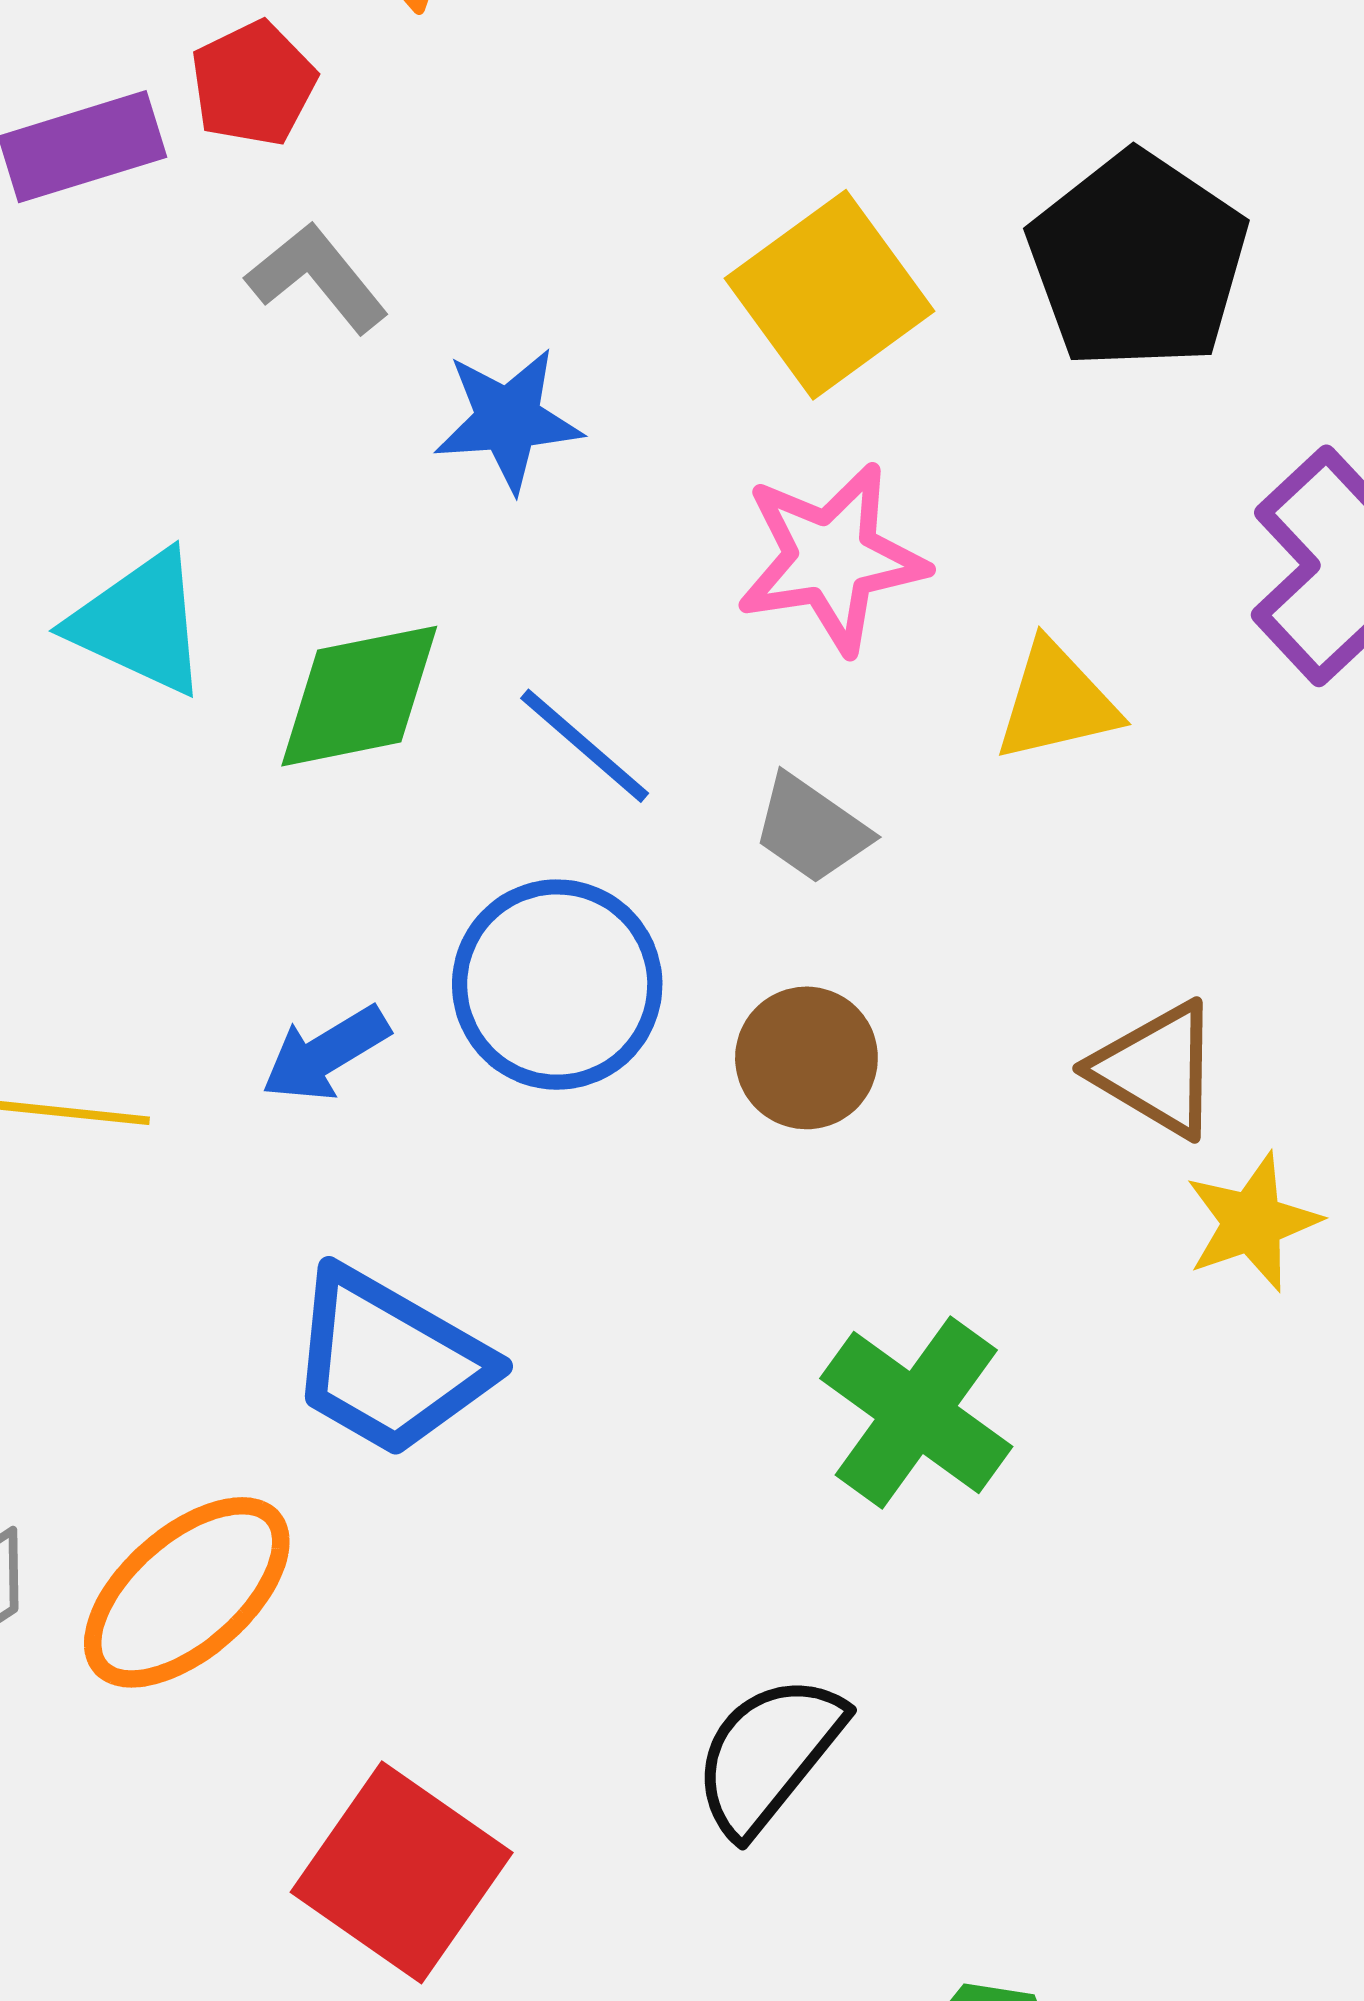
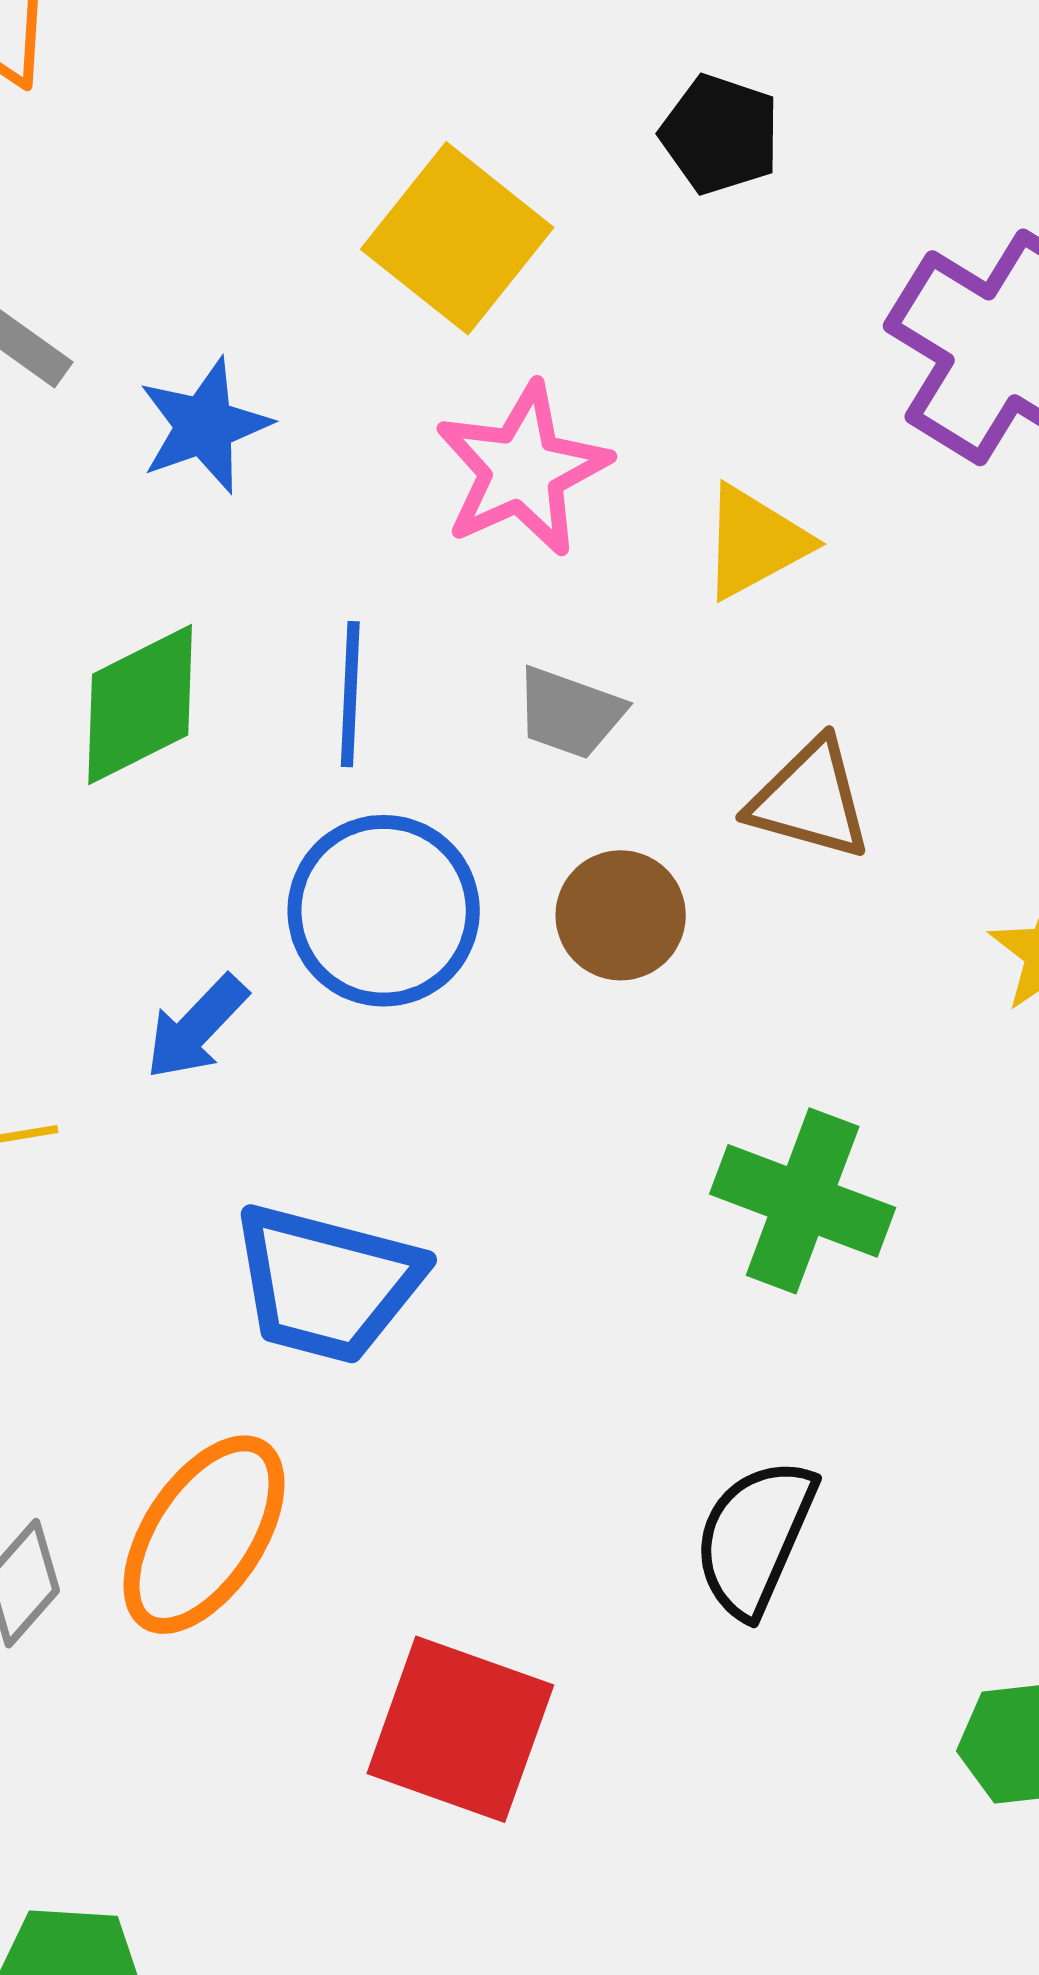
black pentagon: (1138, 261) -> (720, 134), size x0.6
blue line: (585, 746) -> (350, 694), turned 67
brown triangle: (1156, 1069) -> (810, 800), moved

